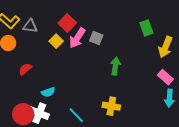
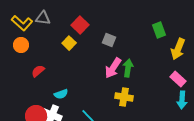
gray triangle: (30, 26) -> (43, 18), moved
pink arrow: (77, 38) -> (113, 68), moved
yellow cross: (111, 106) -> (124, 97), moved

